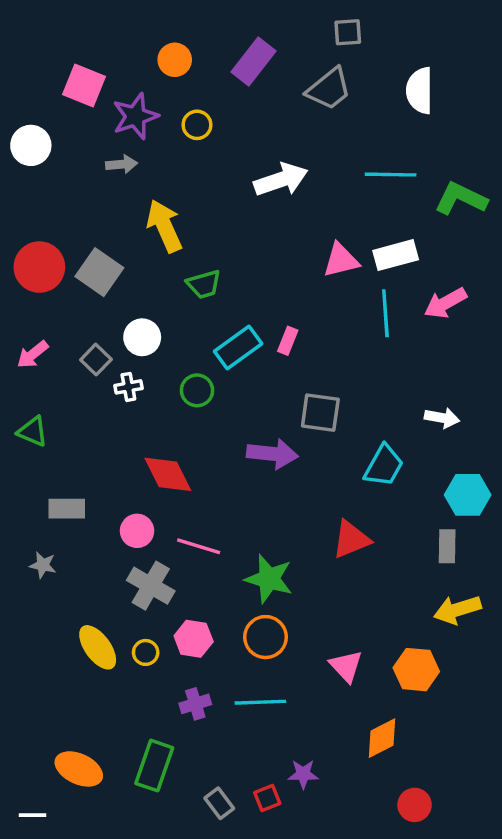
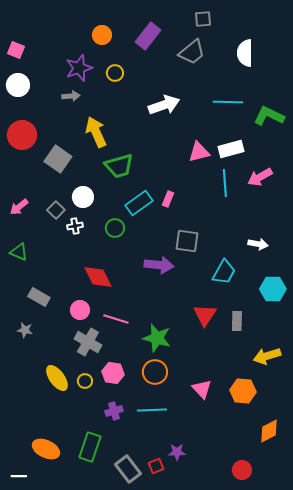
pink square: (84, 85) -> (16, 50), moved, size x0.7
red circle: (39, 267) -> (22, 135), moved
green trapezoid: (204, 284) -> (119, 166), size x1.4
gray rectangle: (67, 509) -> (39, 297), turned 30
red triangle: (351, 539) -> (205, 315), turned -35
gray rectangle: (447, 546) -> (237, 321), moved
orange diamond: (382, 738) -> (269, 431), moved
gray rectangle: (219, 803) -> (128, 469), size x1.5

